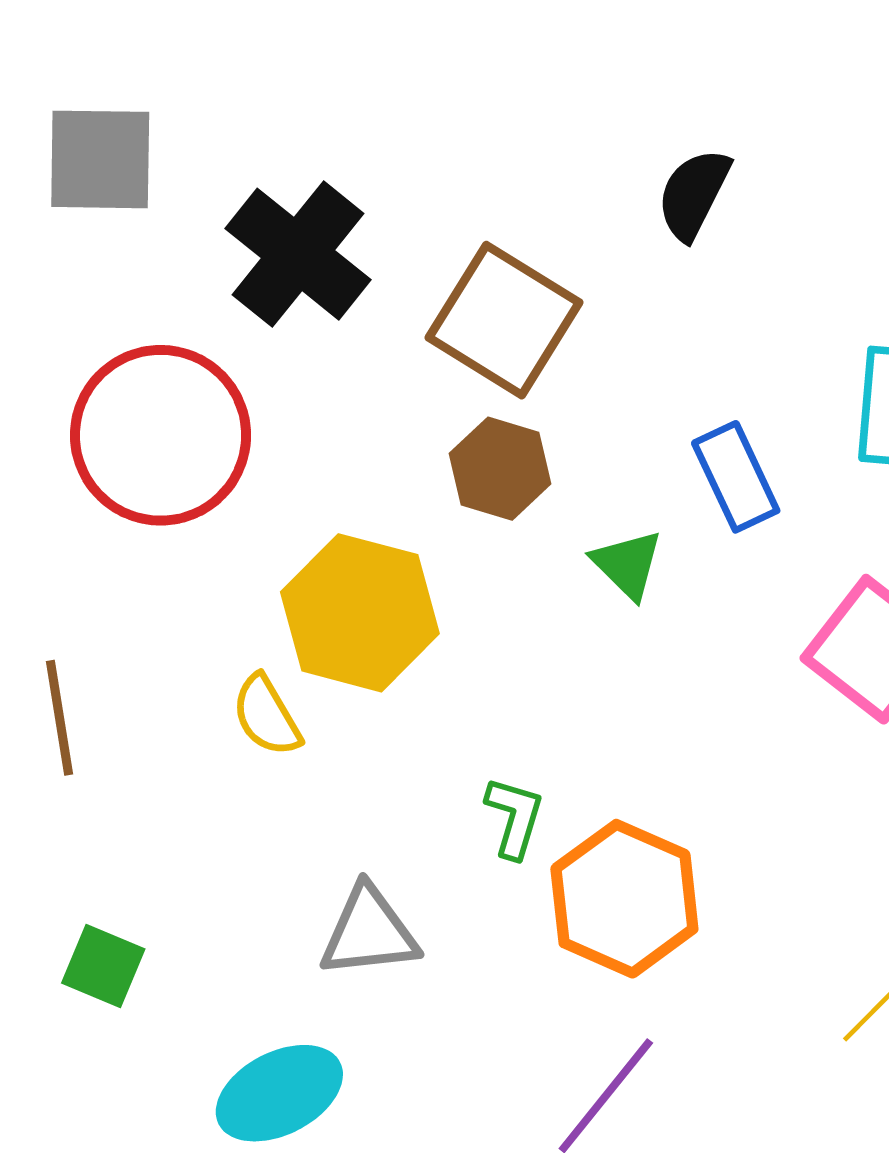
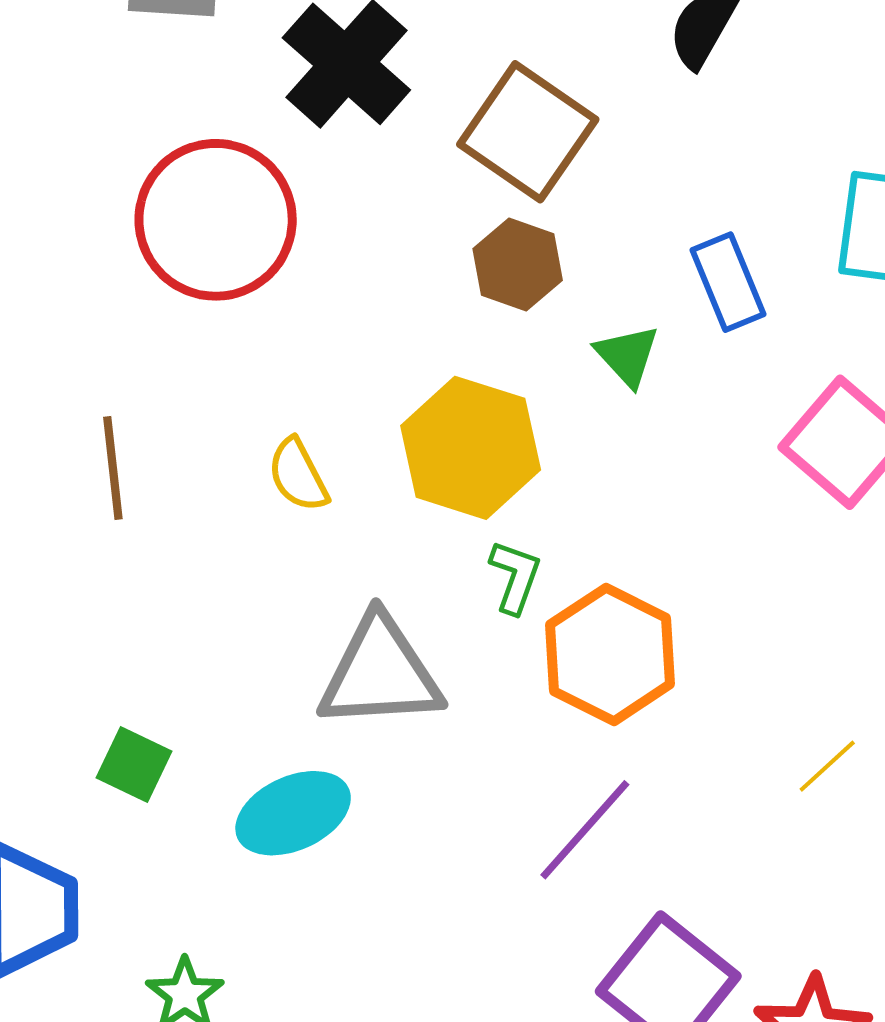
yellow hexagon: (360, 613) -> (471, 448), moved
gray triangle: (369, 932) -> (380, 673), size x1.4
green square: (103, 966) -> (134, 764), moved

